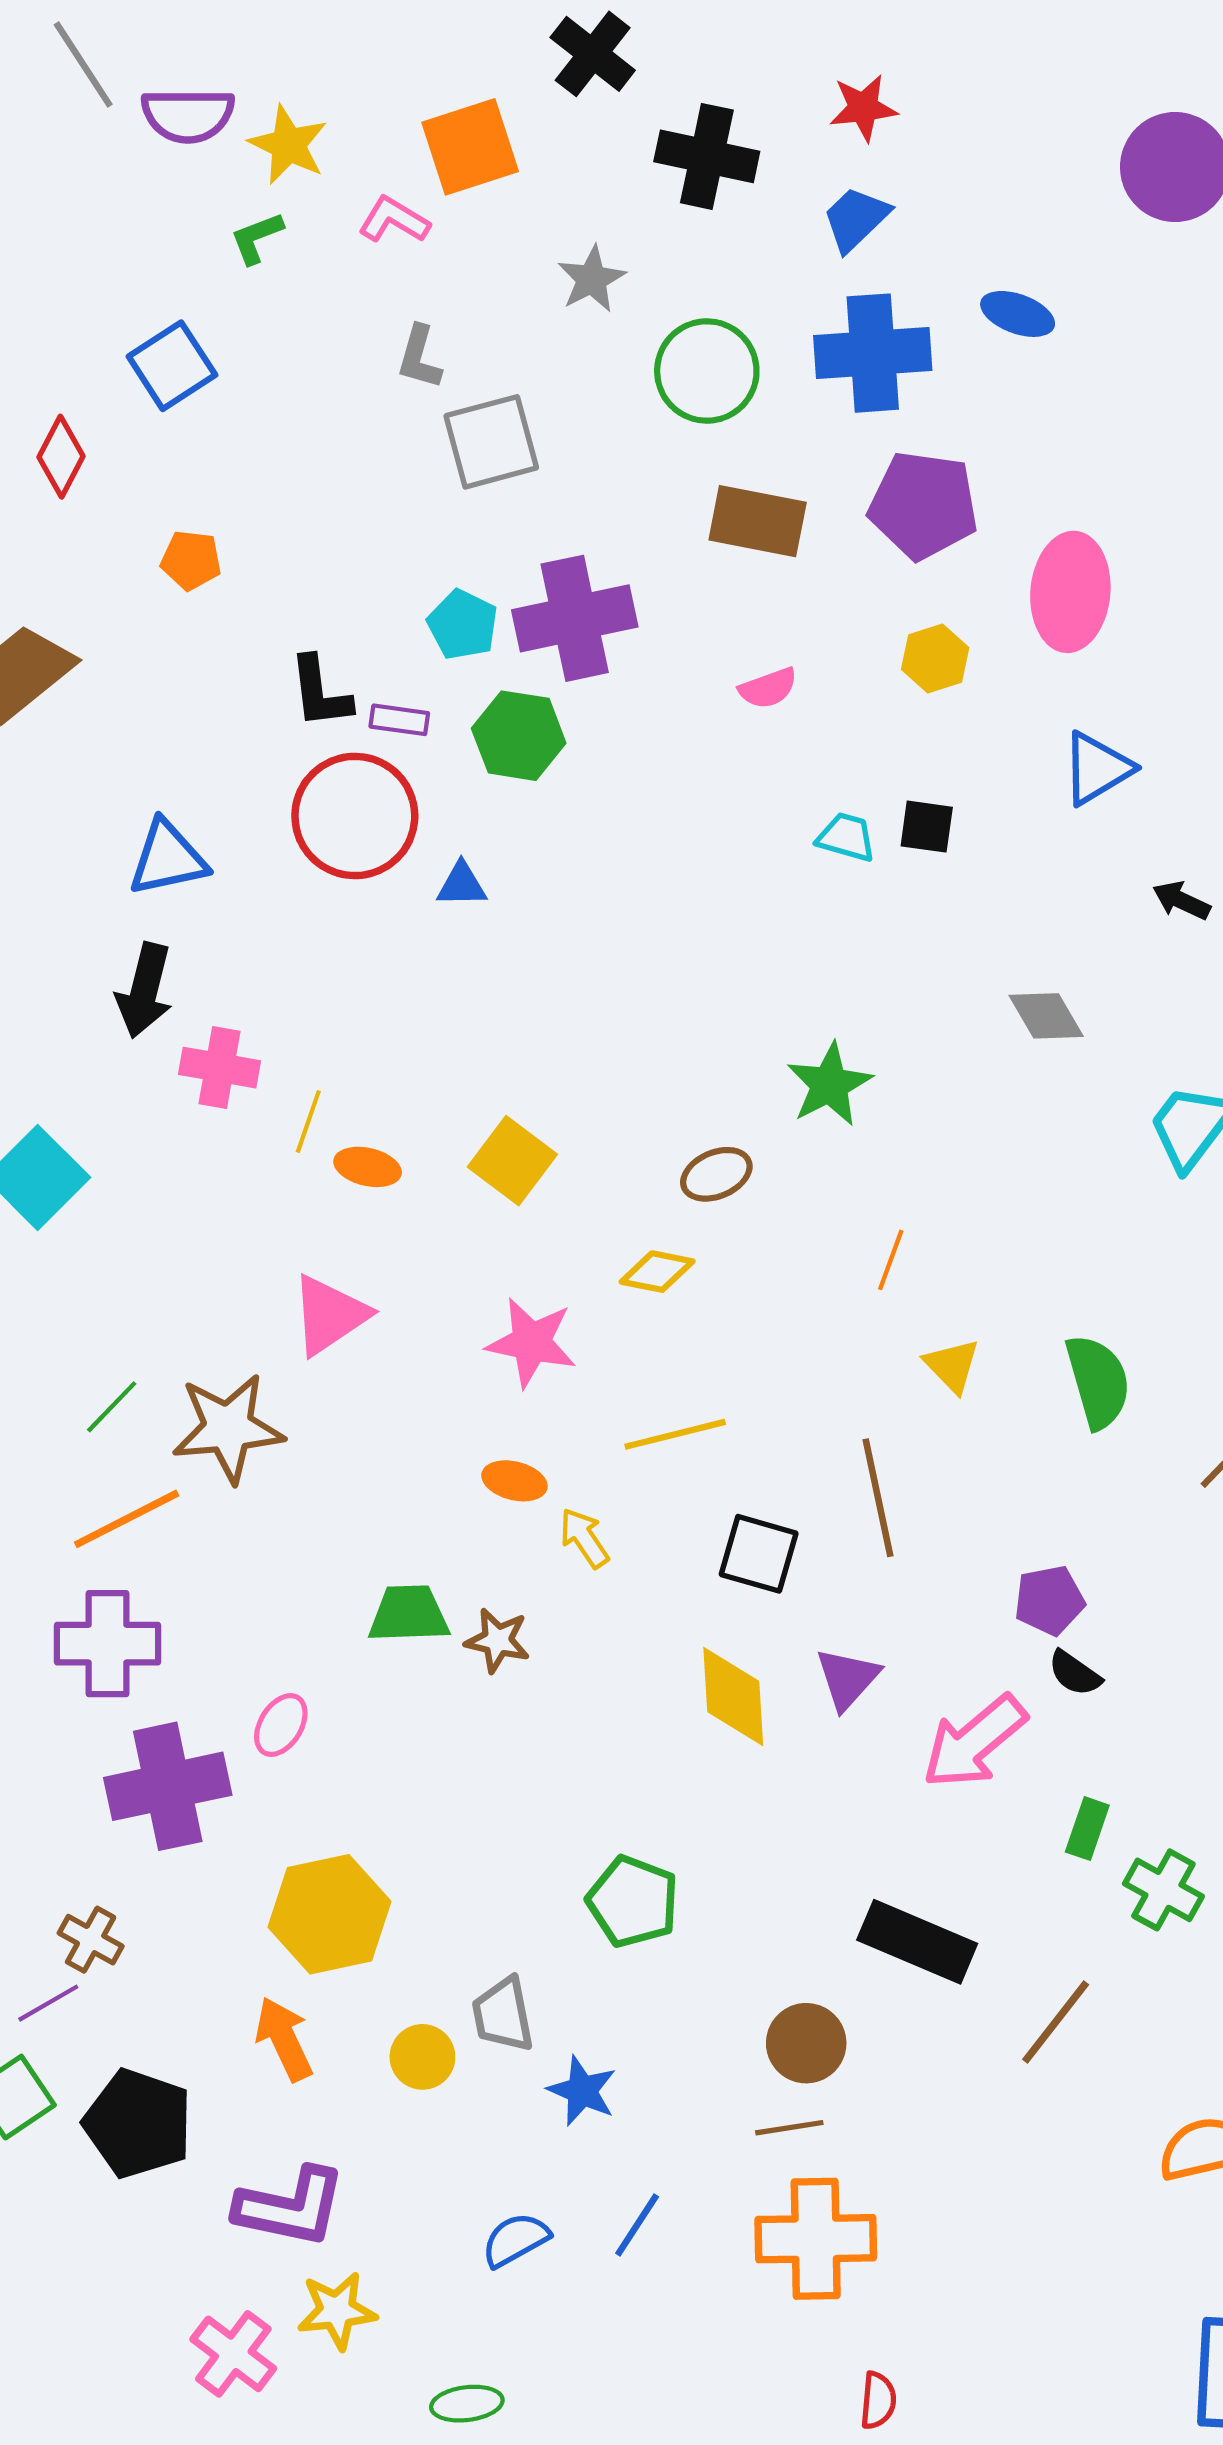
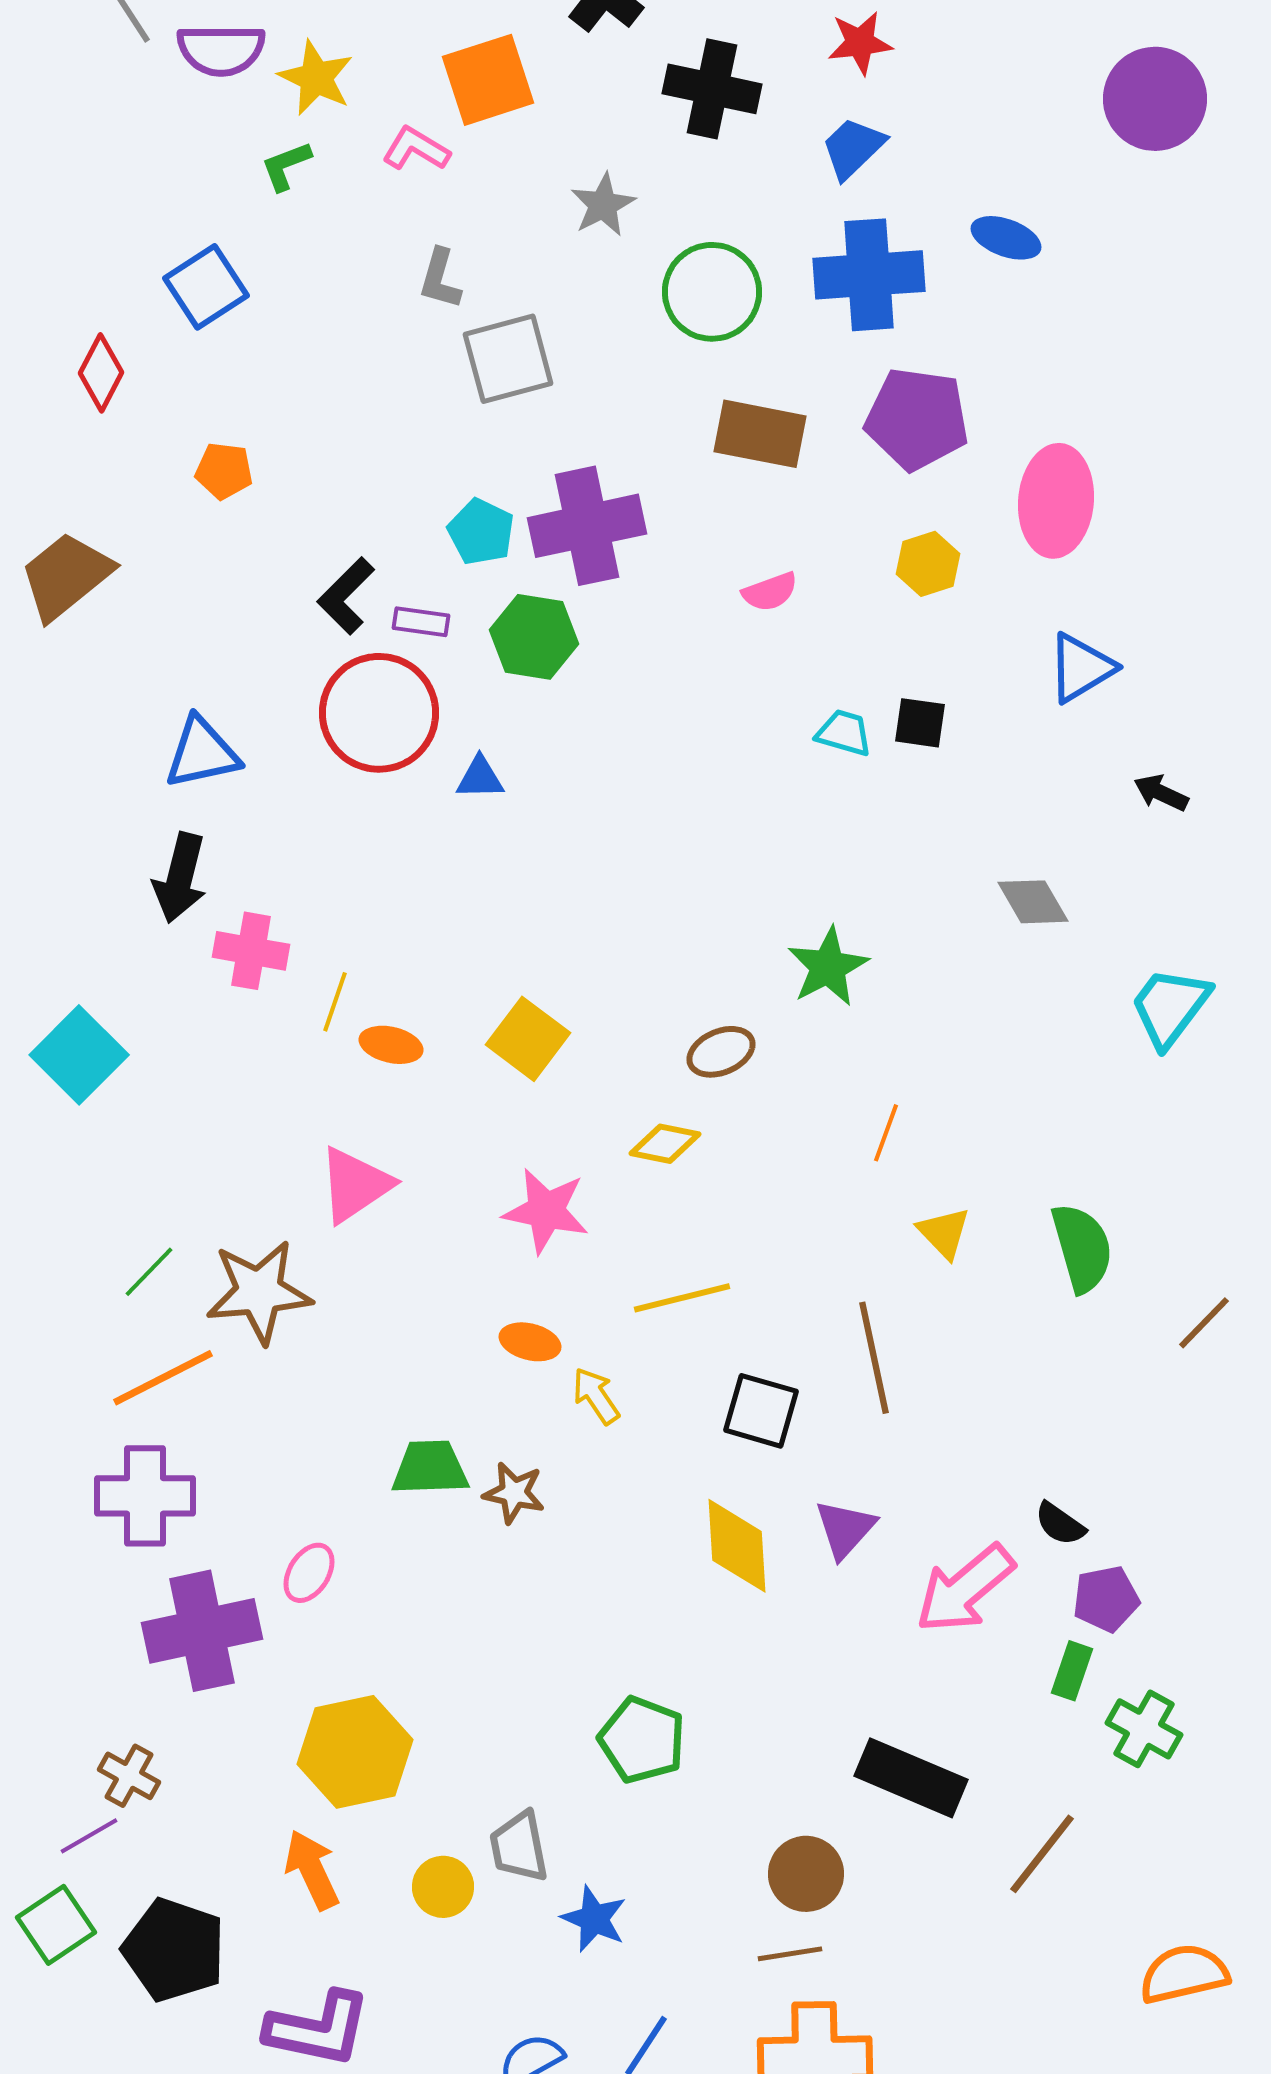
black L-shape: (320, 692) -> (346, 596), turned 52
purple pentagon: (1049, 1600) -> (1106, 1599), moved

